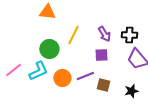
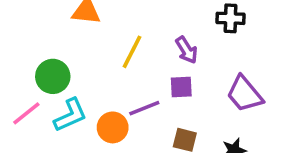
black cross: (129, 35) -> (231, 18), moved
green circle: (49, 49) -> (53, 76), moved
purple line: (85, 76) -> (144, 108), moved

